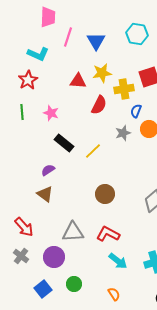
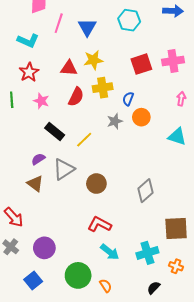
red star: (28, 80) -> (29, 72), moved
yellow cross: (124, 89) -> (103, 88), moved
red semicircle: (99, 105) -> (76, 97), moved
gray triangle: (73, 232) -> (64, 169), moved, turned -30
green circle: (74, 284) -> (78, 275), moved, size x1.6

